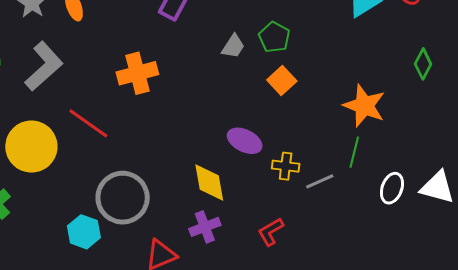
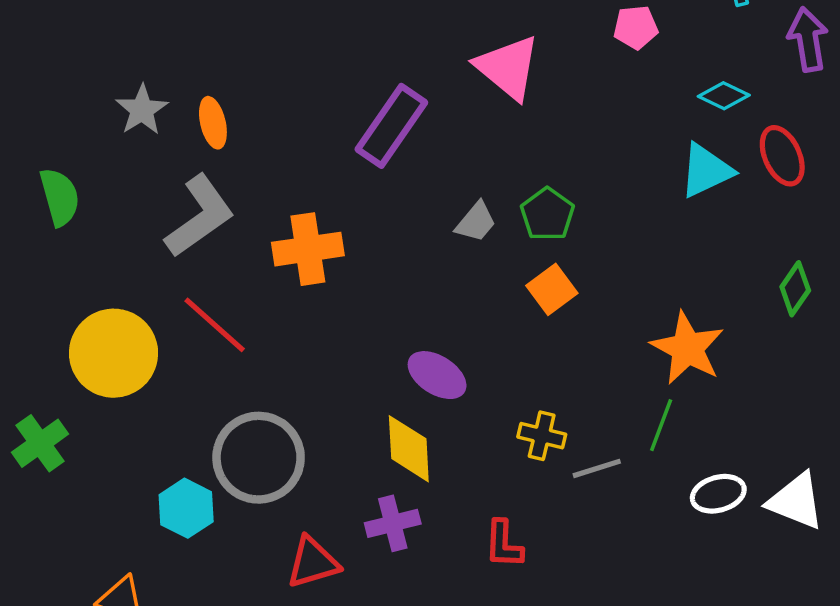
gray L-shape: (44, 66) -> (200, 216), moved
purple ellipse: (245, 141) -> (437, 375), moved
white ellipse: (392, 188) -> (718, 494), turned 48
red L-shape: (271, 232) -> (504, 544), turned -64

